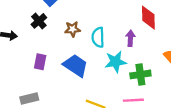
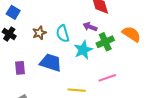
purple arrow: (130, 38) -> (90, 27), turned -56
green cross: (140, 74) -> (105, 42), moved

